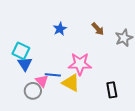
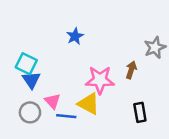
brown arrow: (98, 29) -> (131, 70), moved, turned -120
blue line: (53, 75) -> (66, 116), moved
gray circle: (33, 91) -> (30, 112), moved

